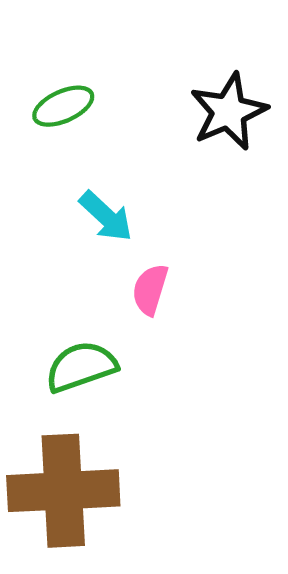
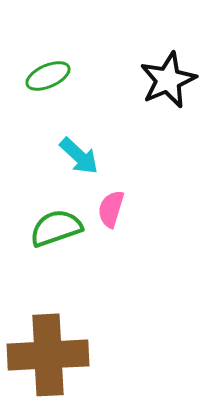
green semicircle: (81, 367) -> (56, 228), moved

